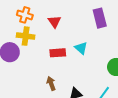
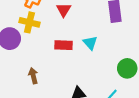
brown arrow: (51, 84) -> (33, 76), moved

